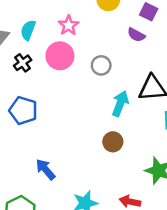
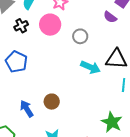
cyan arrow: (120, 104) -> (90, 67), turned 84
brown circle: (113, 142) -> (52, 102), moved

